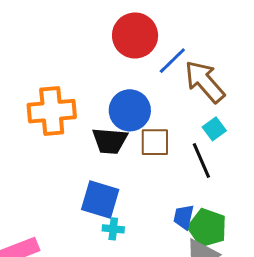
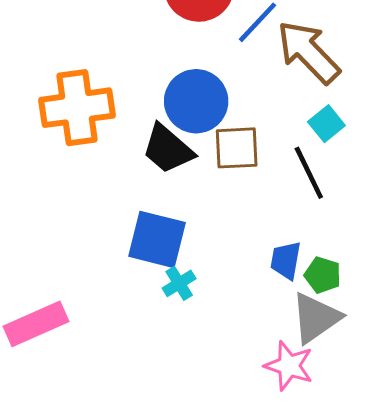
black trapezoid: (110, 141) -> (168, 149), turned 39
green pentagon: (207, 228) -> (323, 275), size x0.6
cyan cross: (113, 229) -> (179, 283), turned -35

